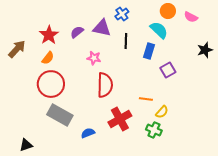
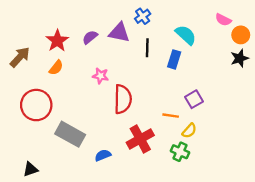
orange circle: (168, 11) -> (241, 35), moved
pink star: (94, 58) -> (101, 76), moved
purple square: (168, 70) -> (194, 99), moved
red circle: (51, 84) -> (36, 105), moved

